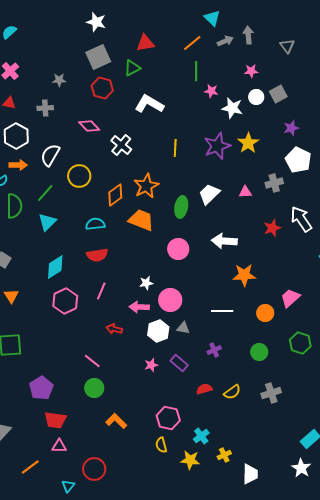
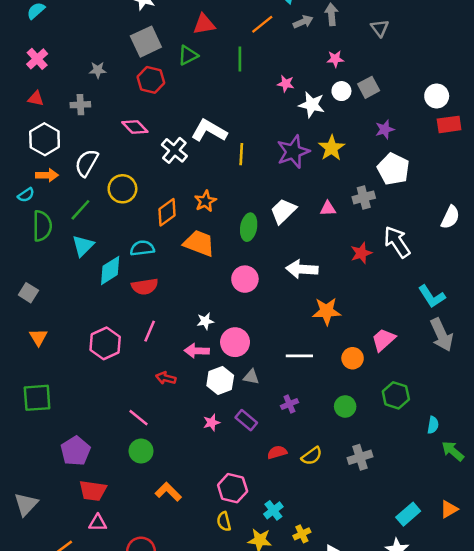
green line: (196, 71) -> (240, 59), moved
white L-shape: (149, 104) -> (209, 131), moved
orange star: (146, 186) -> (205, 201), size x0.7
cyan diamond: (55, 267) -> (110, 270), moved

